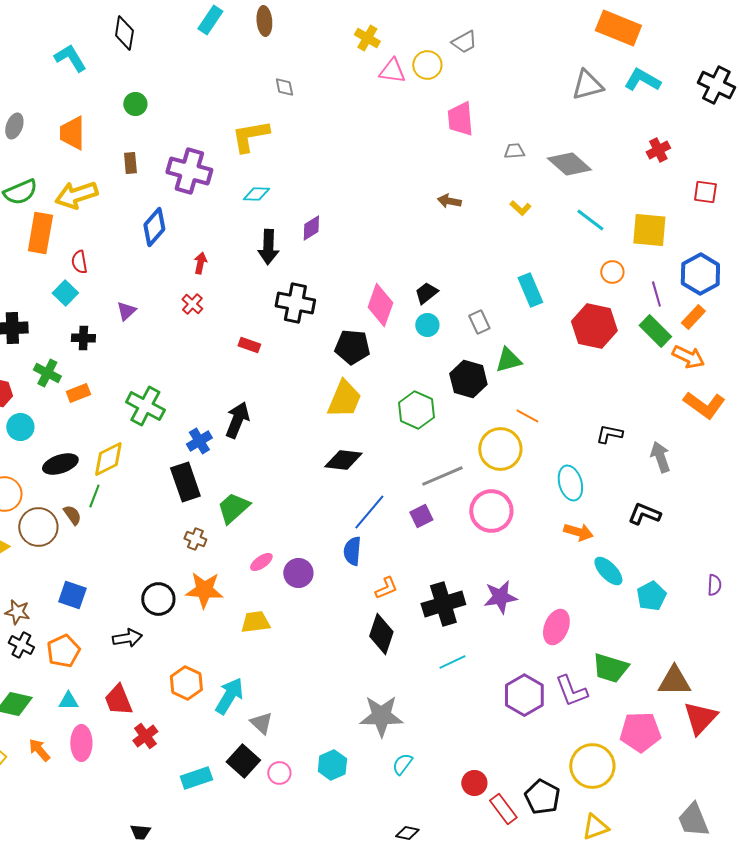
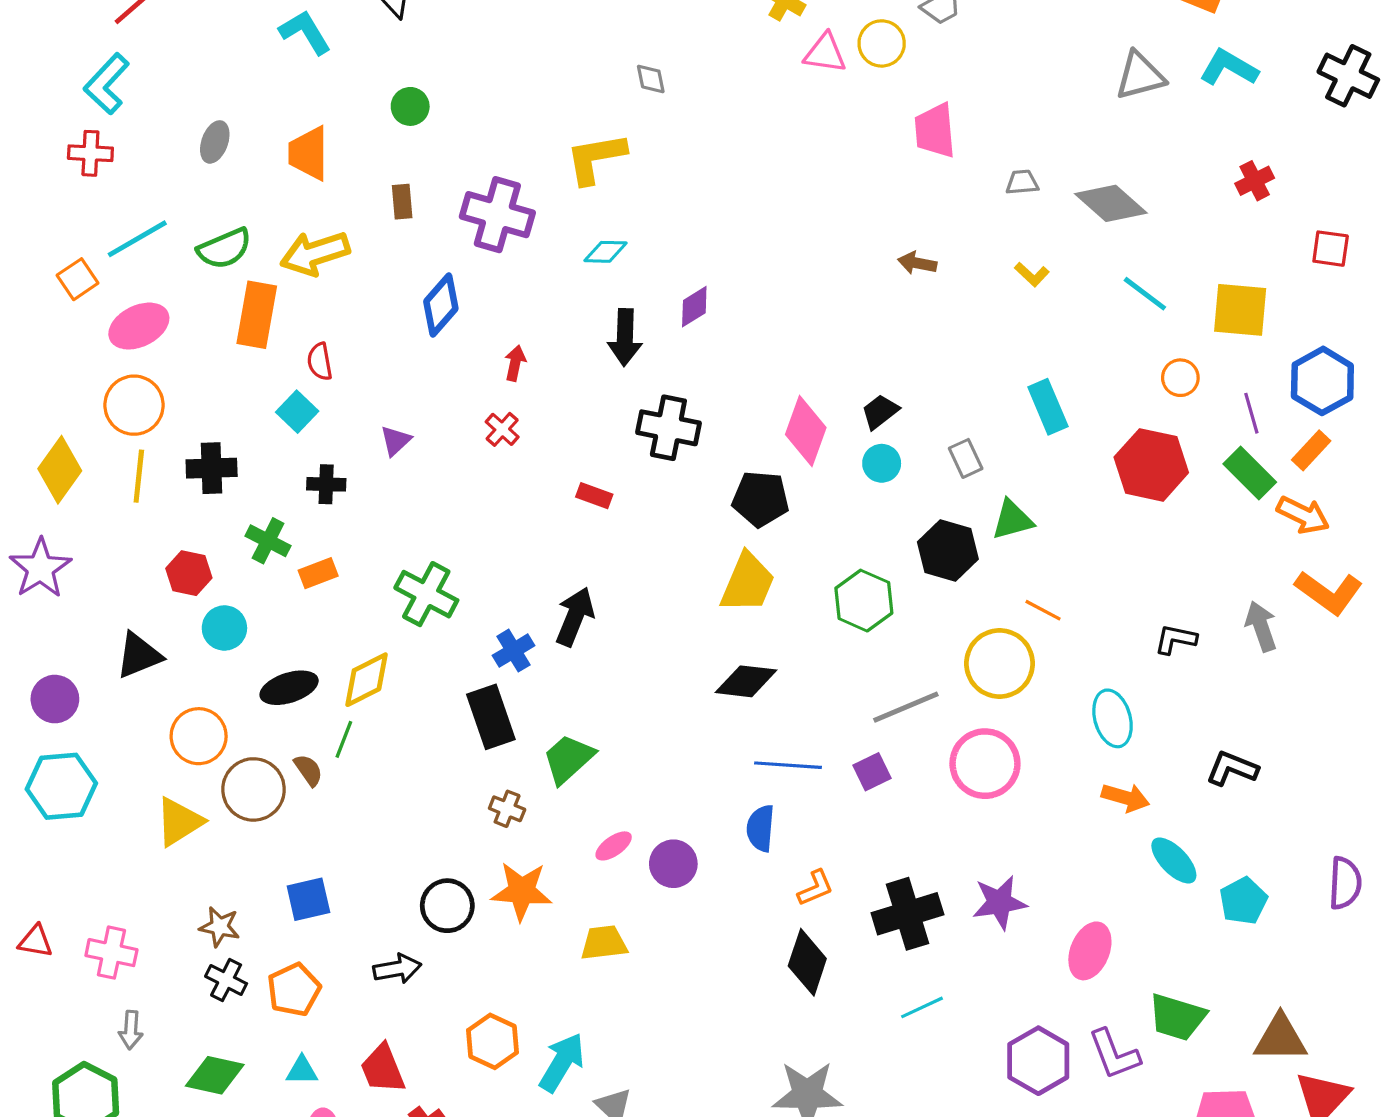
gray arrow: (660, 457) -> (1261, 626), moved
blue line: (369, 512) -> (788, 765), turned 54
purple semicircle: (714, 585) -> (1345, 883), size x1.5
blue square: (72, 595) -> (308, 899), turned -32

